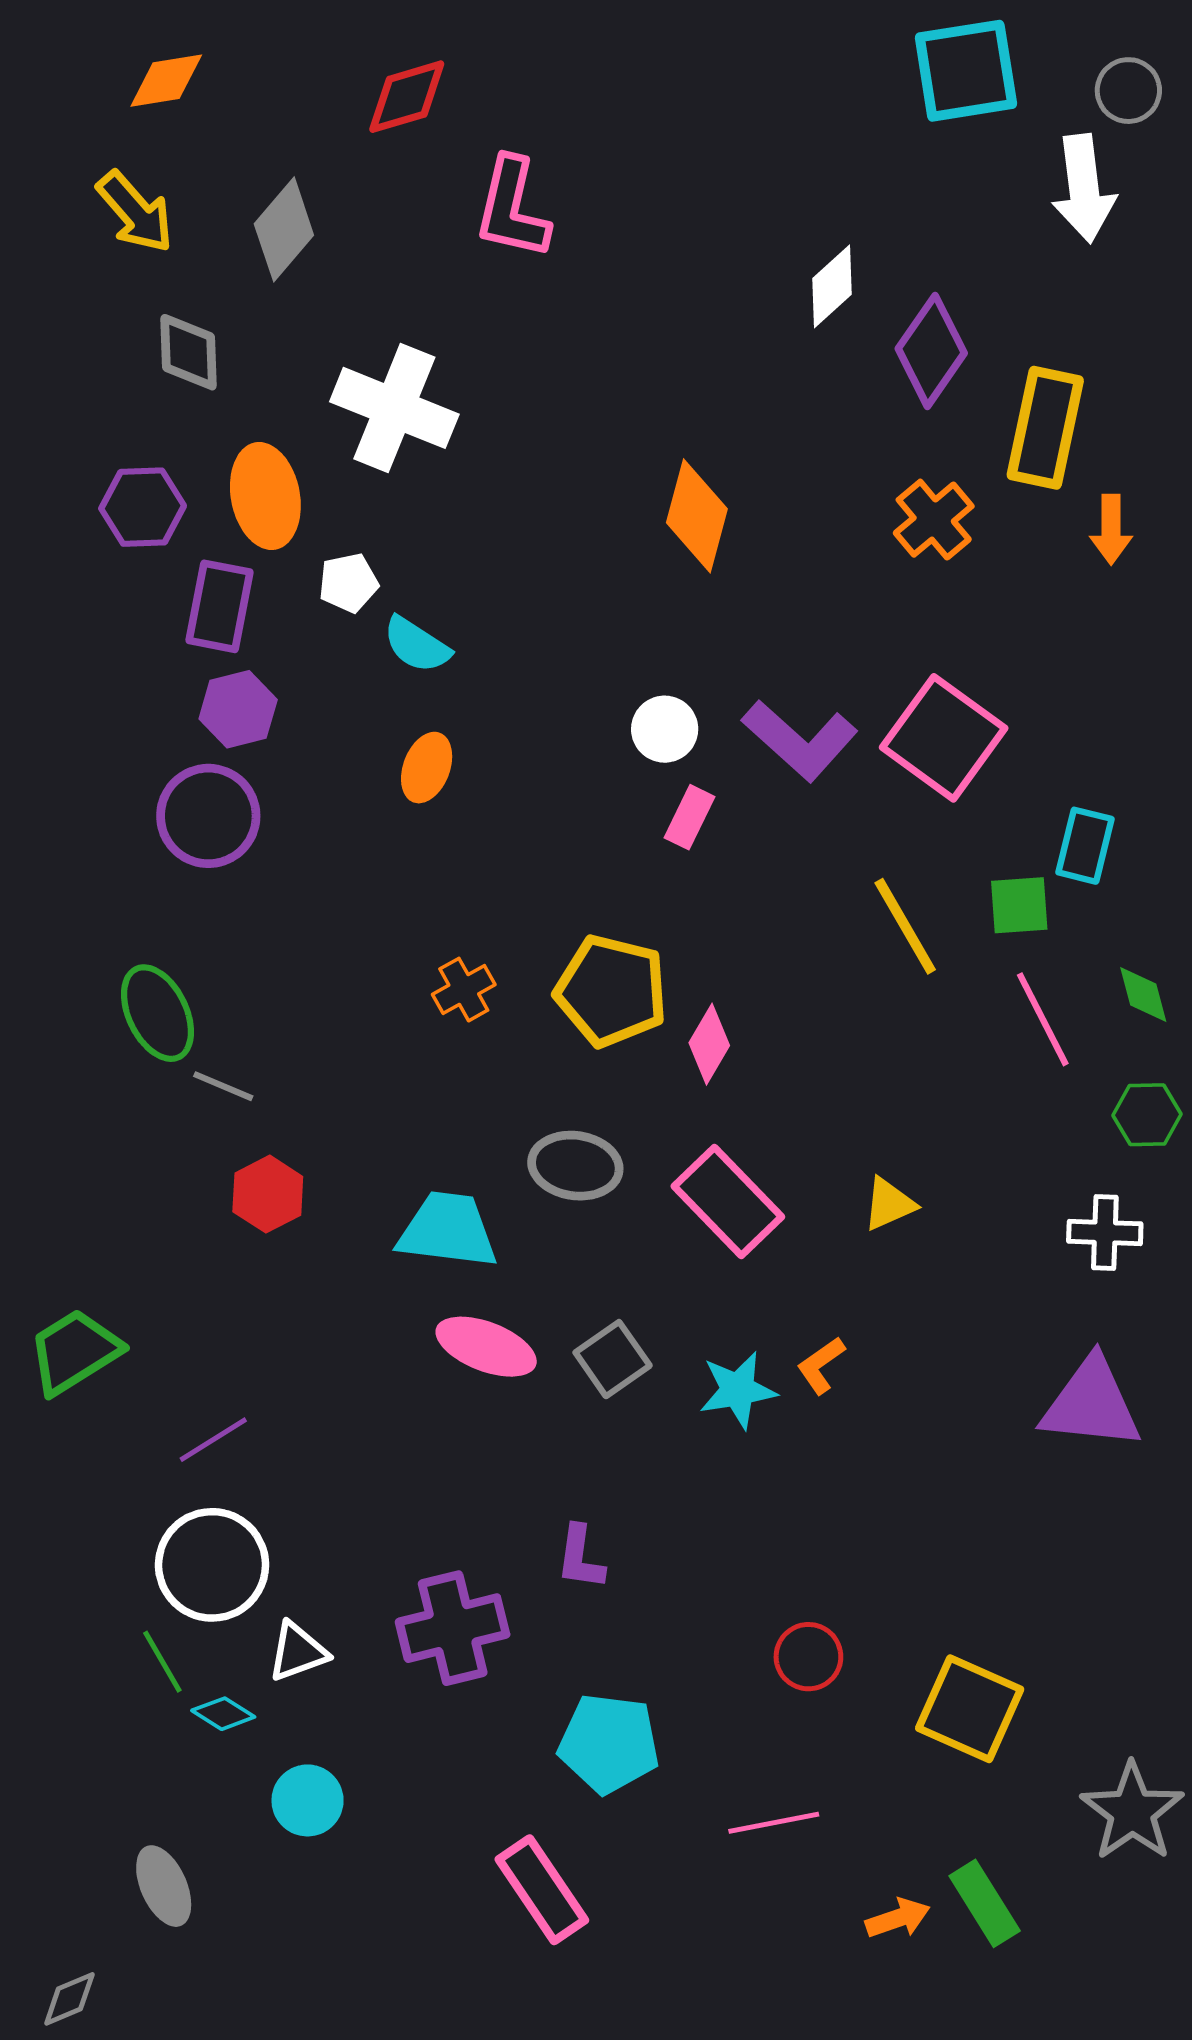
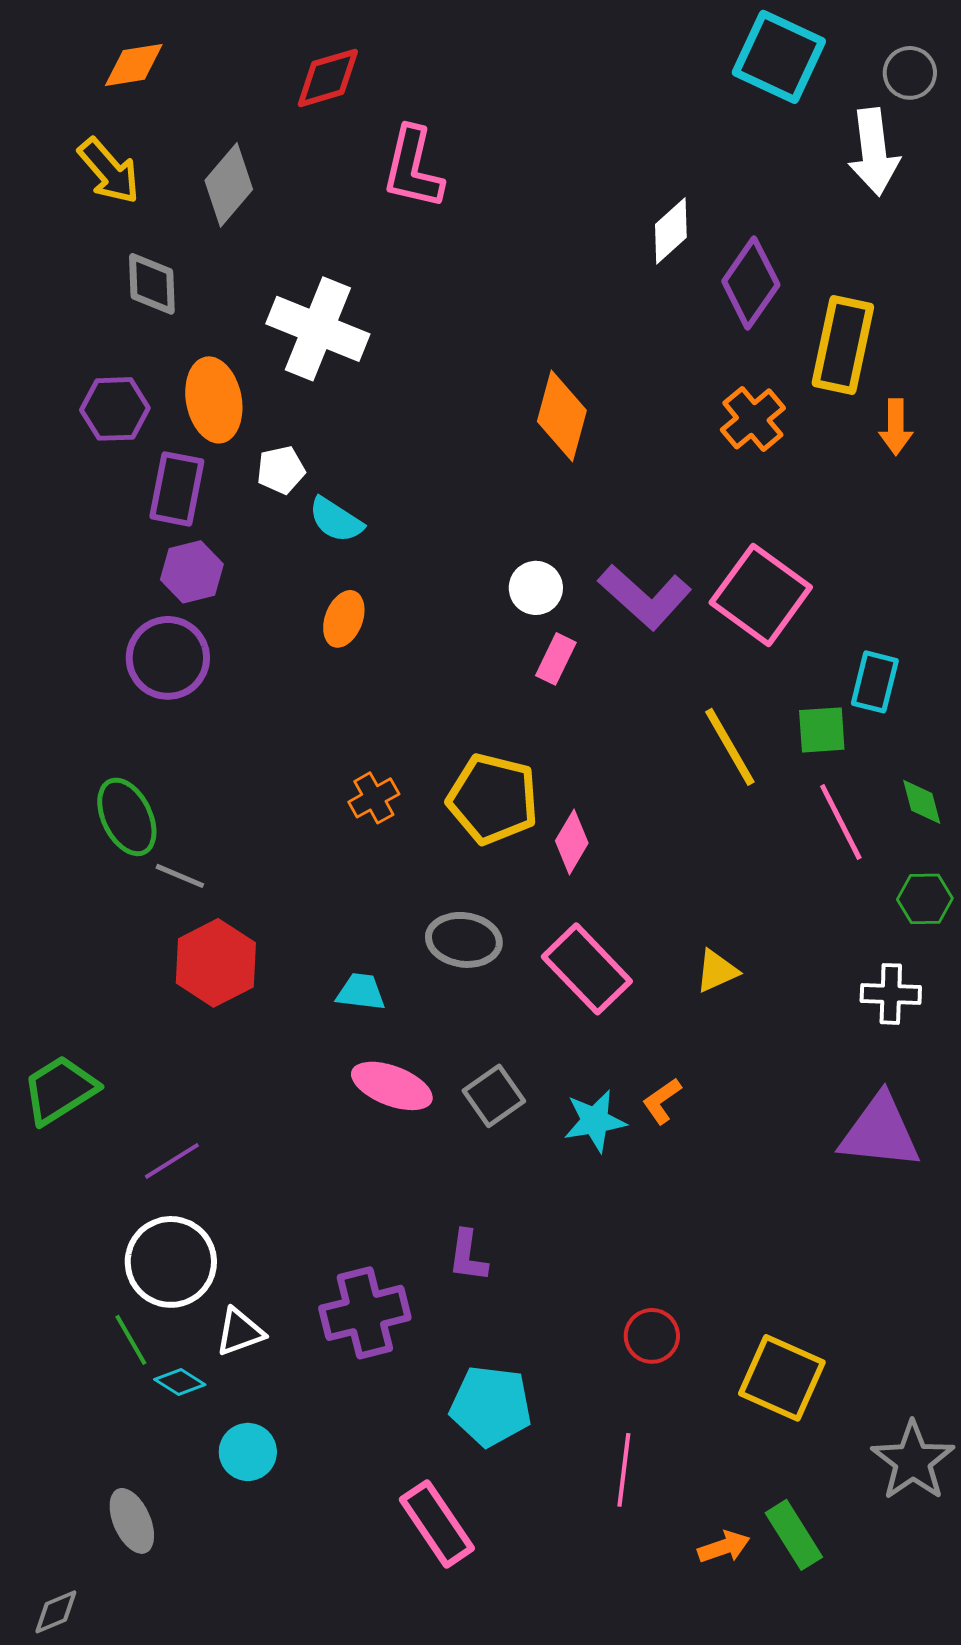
cyan square: (966, 71) -> (779, 57), turned 34
red hexagon: (268, 1194) -> (216, 963), size x1.4
cyan trapezoid: (448, 1230) -> (361, 992), size x0.6
pink line: (774, 1823) -> (624, 1470), turned -72

